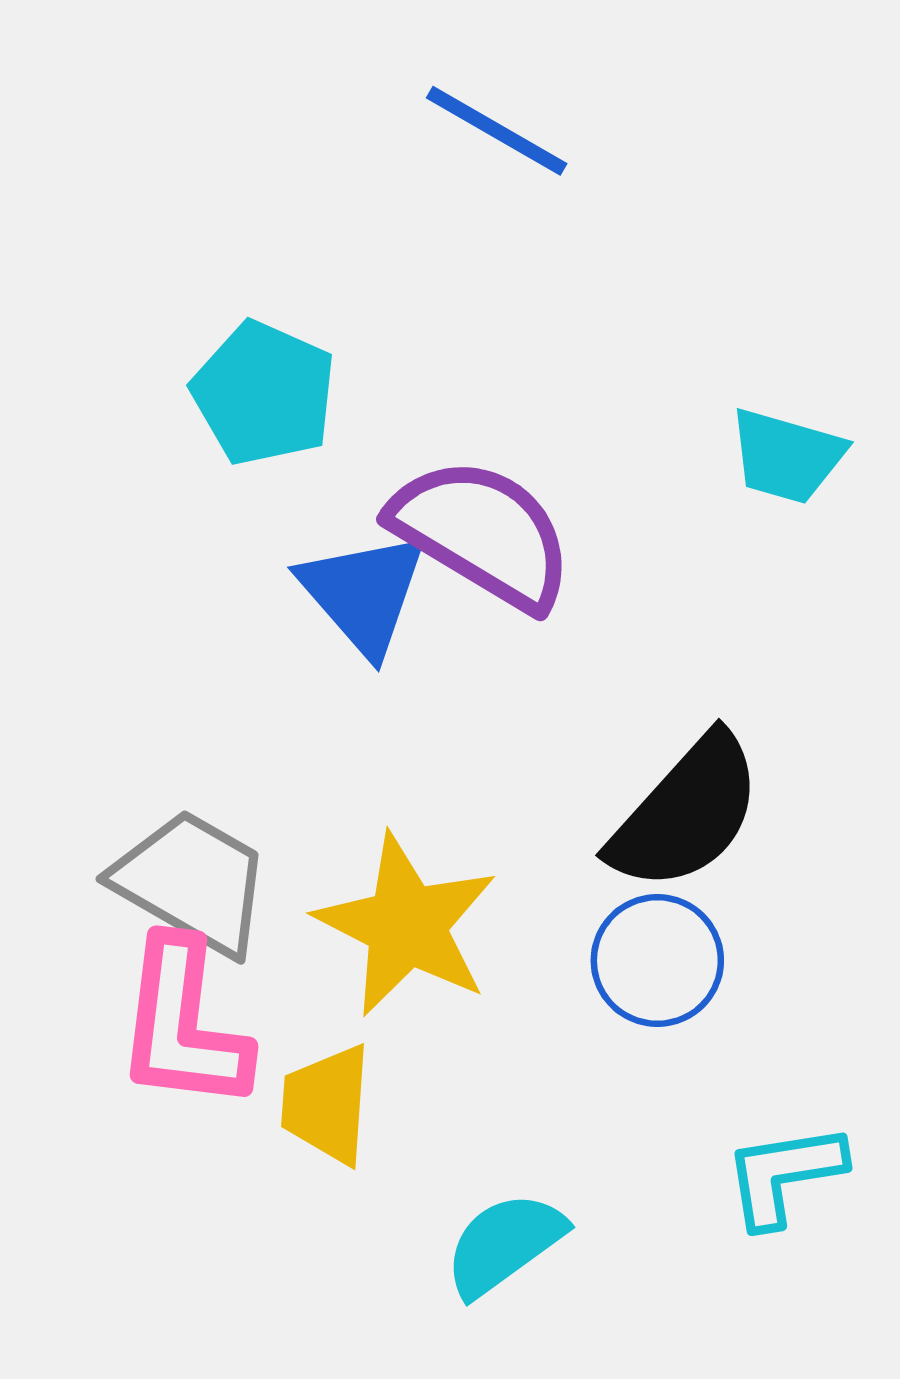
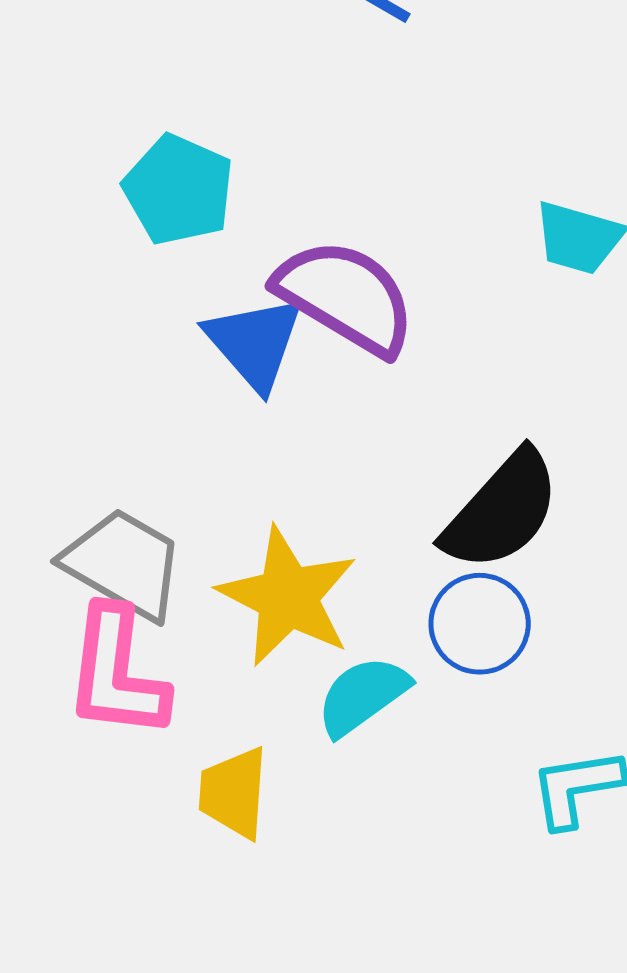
yellow trapezoid: (327, 1104) -> (234, 793), moved
cyan semicircle: (504, 1244) -> (363, 696), moved

